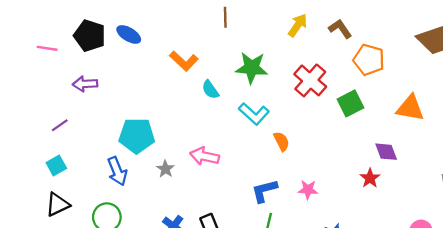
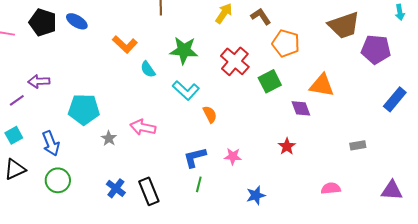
purple arrow: (85, 84) -> (39, 81), moved
purple diamond: (386, 152) -> (301, 108), moved
blue arrow: (117, 171) -> (51, 143), moved

